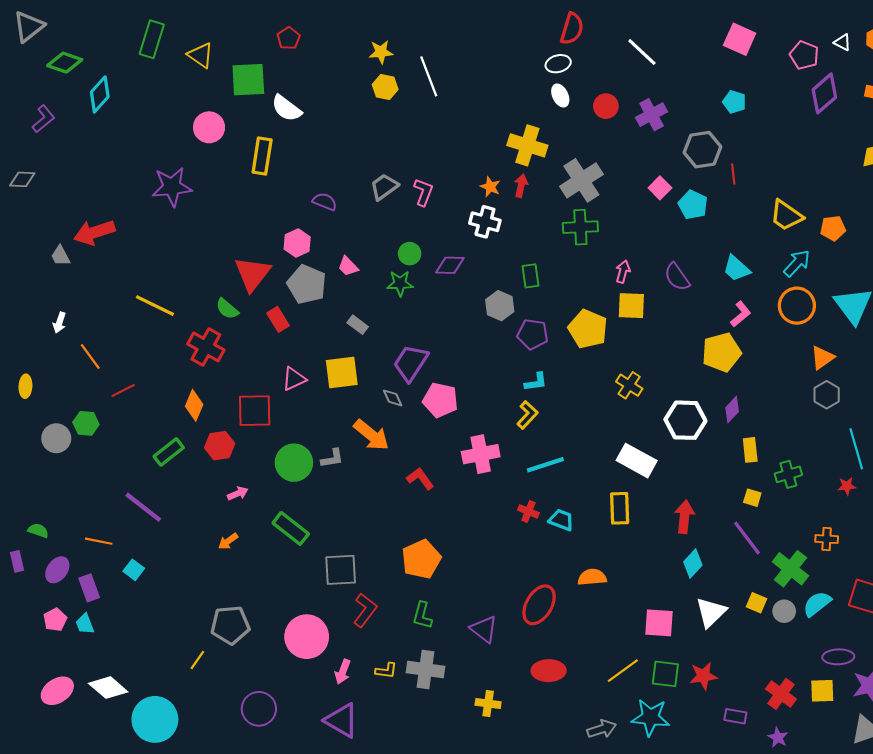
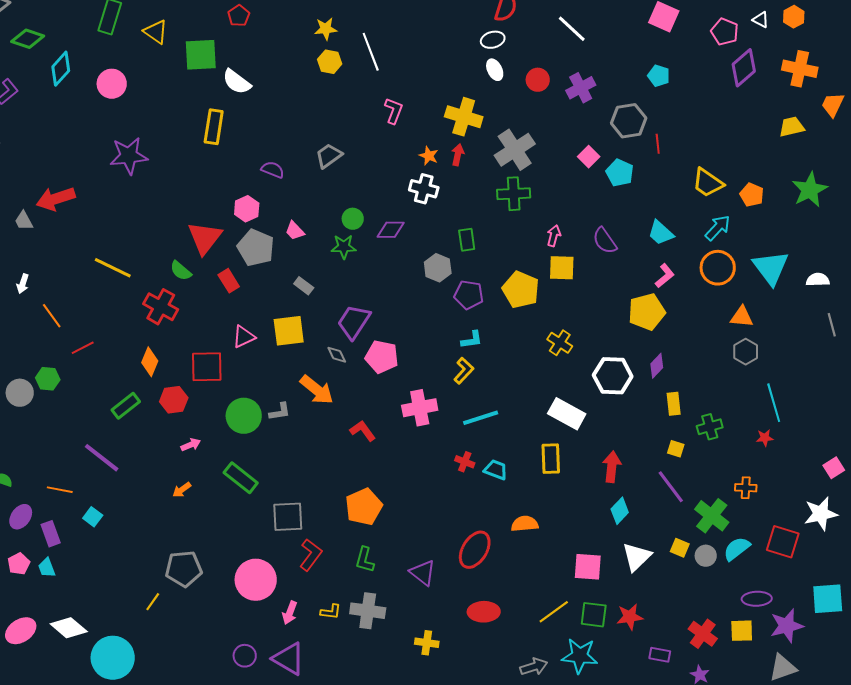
pink circle: (209, 127) -> (112, 84), moved
pink L-shape: (423, 192) -> (394, 111), moved
orange pentagon: (833, 228) -> (752, 195), turned 30
orange triangle: (822, 358) -> (742, 317), turned 40
purple circle: (259, 709) -> (245, 656), moved, size x0.7

